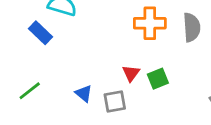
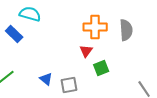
red triangle: (131, 73) -> (86, 51), moved

